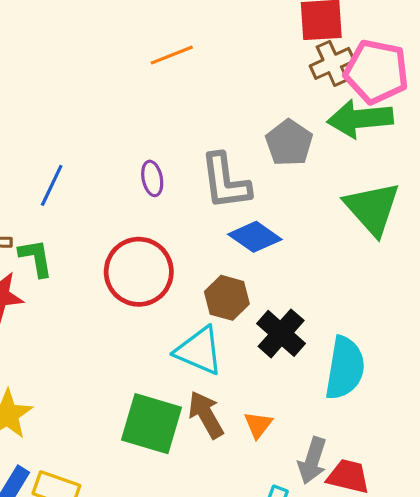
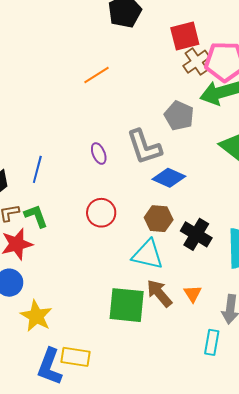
red circle: (139, 272) -> (101, 213), size x0.7

